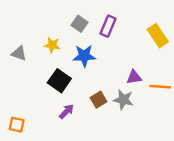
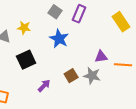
yellow star: (52, 45) -> (24, 28), moved
blue star: (84, 56) -> (59, 39), turned 30
black square: (59, 81) -> (26, 60), moved, turned 30

